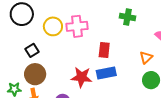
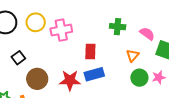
green cross: (127, 17) -> (118, 27), moved
yellow circle: (53, 26) -> (36, 22), moved
brown circle: (35, 74) -> (37, 79), moved

